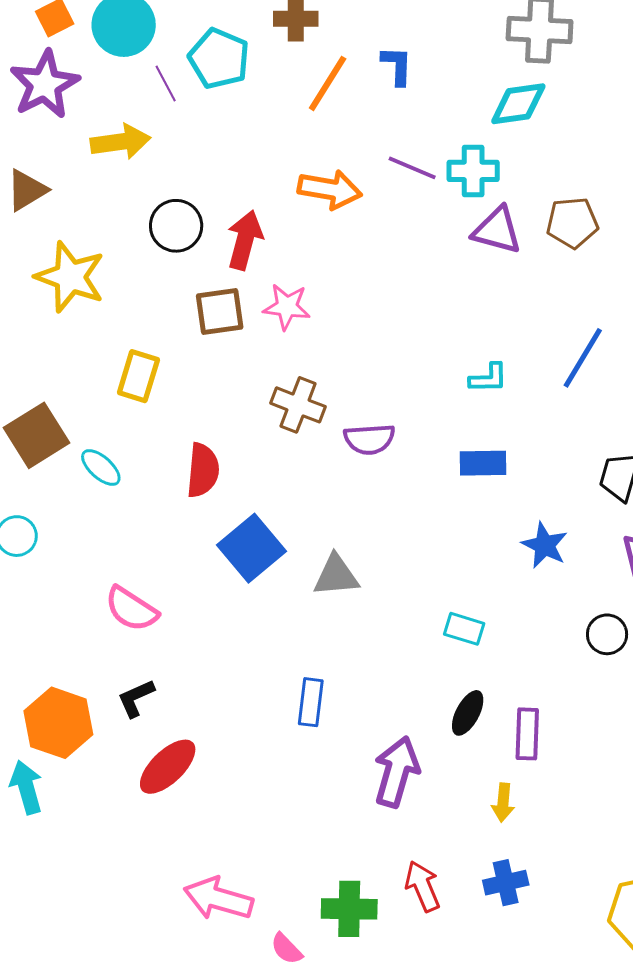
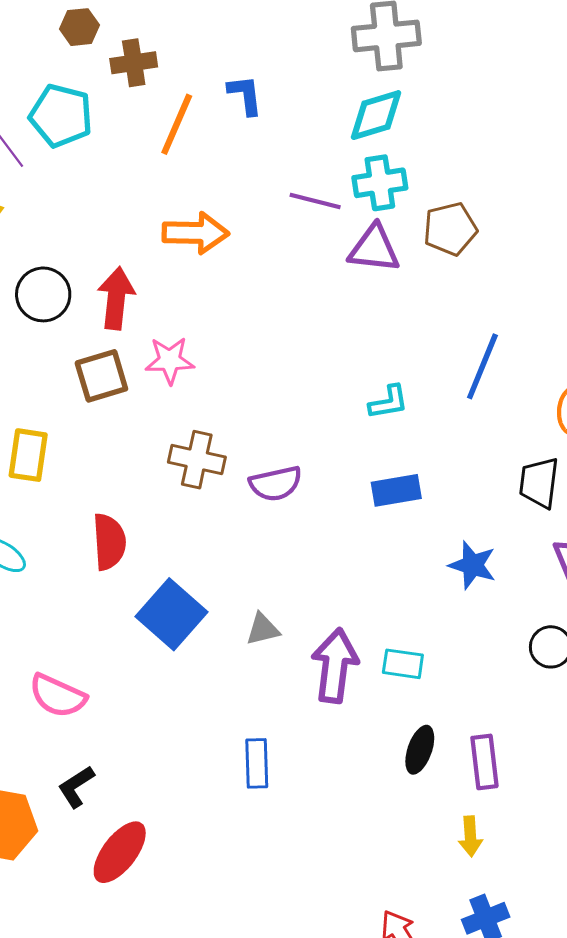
purple line: (412, 168) -> (315, 201), moved
cyan cross: (473, 171) -> (380, 183), moved
gray triangle: (336, 576) -> (263, 629), size x0.7
purple arrow: (397, 772) -> (335, 666), moved

